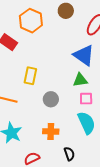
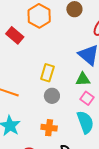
yellow rectangle: (30, 76) -> (47, 73), moved
pink square: (86, 99) -> (87, 98), turned 32

